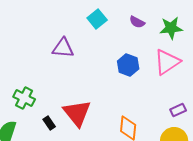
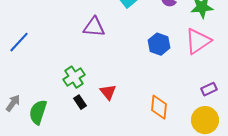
green cross: (24, 98) -> (74, 77), moved, turned 30
red triangle: (77, 113) -> (108, 92), size x0.6

